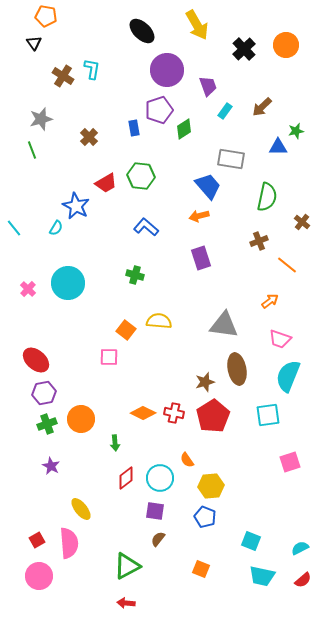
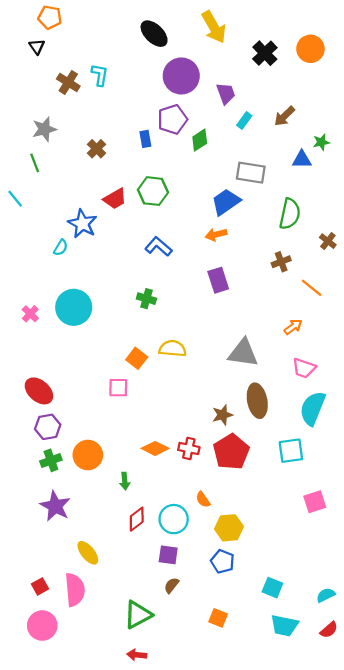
blue trapezoid: (208, 186) -> (226, 202), turned -84
cyan line: (14, 228) -> (15, 199), moved
purple star: (51, 466) -> (55, 506), size x1.6

